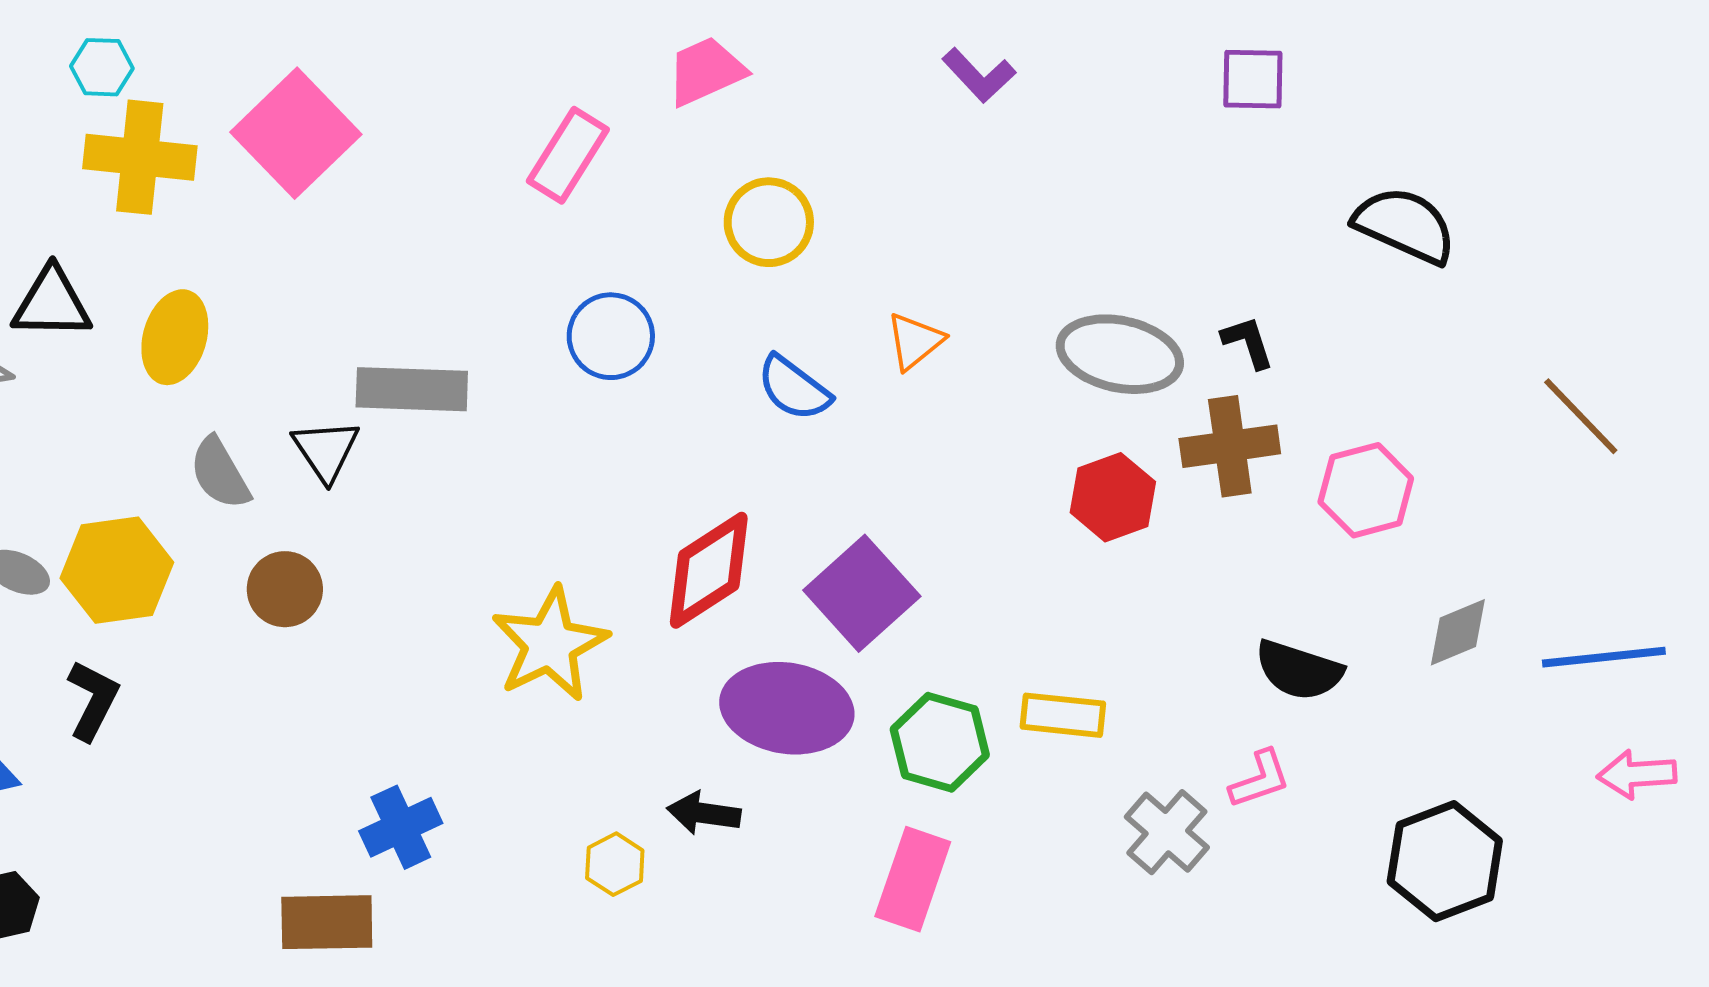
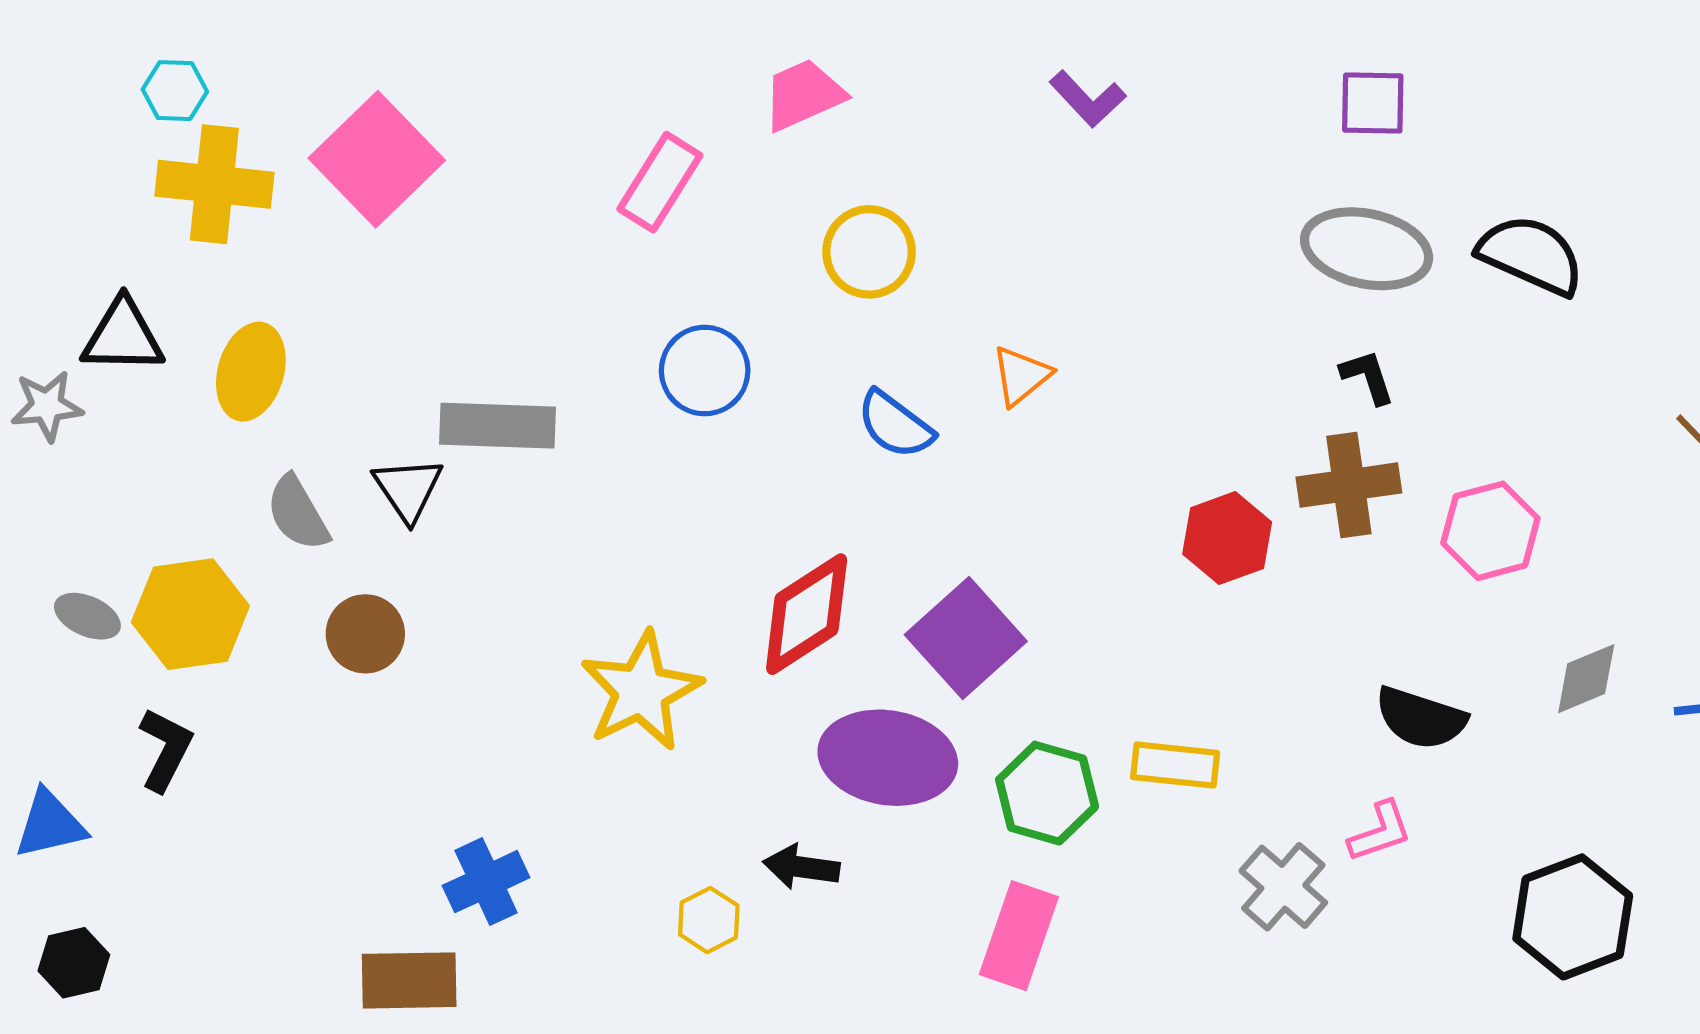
gray ellipse: (1120, 354) -> (1367, 249), moved

